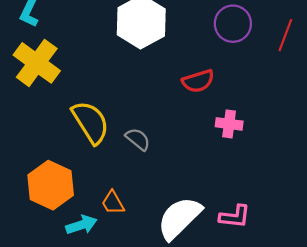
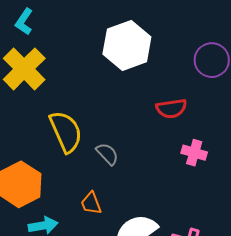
orange trapezoid: (113, 203) -> (91, 203), moved

